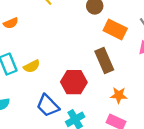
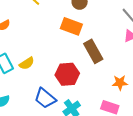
orange rectangle: (115, 30) -> (71, 26), moved
orange star: (119, 95) -> (120, 83), moved

